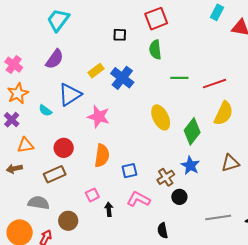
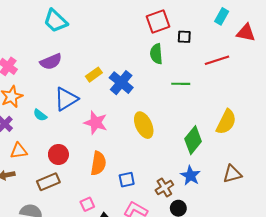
cyan trapezoid: (58, 20) -> (56, 21), turned -85
black square: (120, 35) -> (184, 37), moved
purple semicircle: (55, 59) -> (51, 62), turned 30
red line: (214, 84) -> (217, 60), moved
yellow ellipse: (161, 117) -> (144, 125), moved

